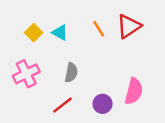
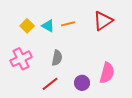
orange line: (99, 29) -> (68, 24), moved, turned -72

